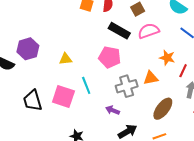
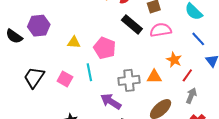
pink pentagon: (110, 57) -> (105, 48), moved
pink square: (63, 97) -> (65, 79), size x0.7
black trapezoid: (33, 101) -> (34, 77), turned 40
purple arrow: (113, 110) -> (111, 101), size x1.5

